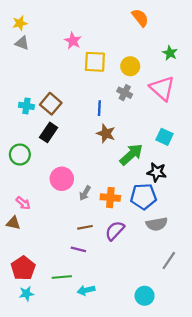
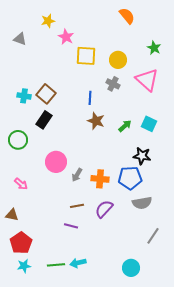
yellow star: (20, 23) -> (48, 21), moved
green arrow: (131, 155) -> (125, 126), moved, size x0.6
brown triangle: (13, 223) -> (12, 215), moved
green line: (62, 277) -> (56, 265), moved

